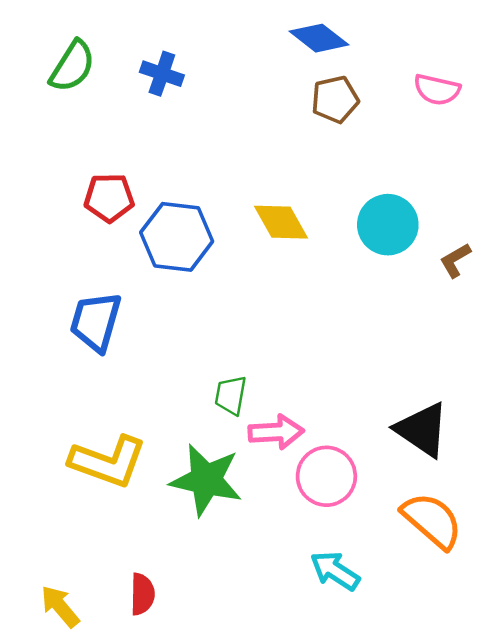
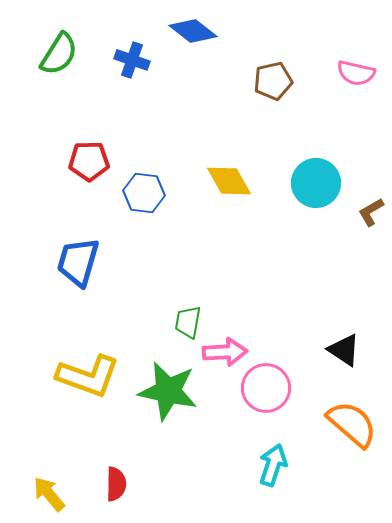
blue diamond: (319, 38) -> (193, 31), moved
blue hexagon: (177, 237) -> (144, 193), size x0.7
black triangle: (422, 430) -> (344, 350), size x0.7
cyan arrow: (335, 571) -> (273, 465), turned 75

